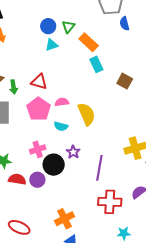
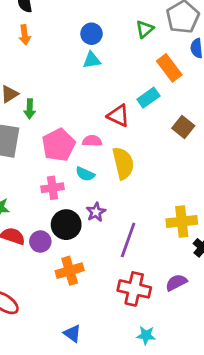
green triangle: (68, 27) -> (145, 29), moved
orange rectangle: (89, 42) -> (169, 68), moved
cyan rectangle: (96, 64) -> (148, 98), turned 70
red triangle: (39, 82) -> (118, 116), moved
pink cross: (38, 149) -> (53, 188), moved
orange cross: (64, 219) -> (70, 271), moved

